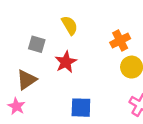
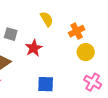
yellow semicircle: (70, 25) -> (47, 19), moved

